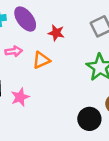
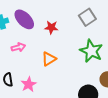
orange triangle: (41, 60) -> (49, 59), moved

